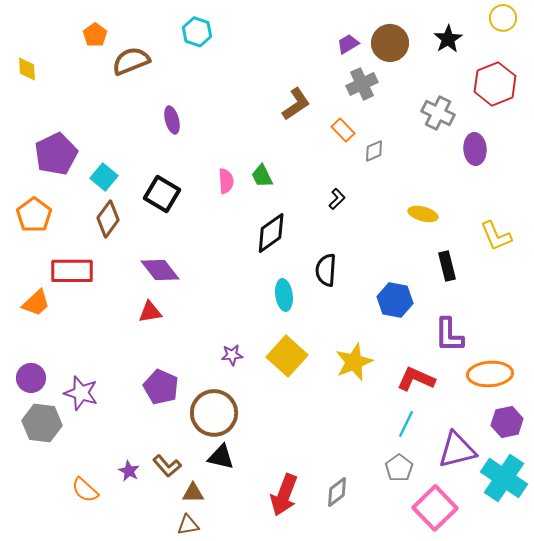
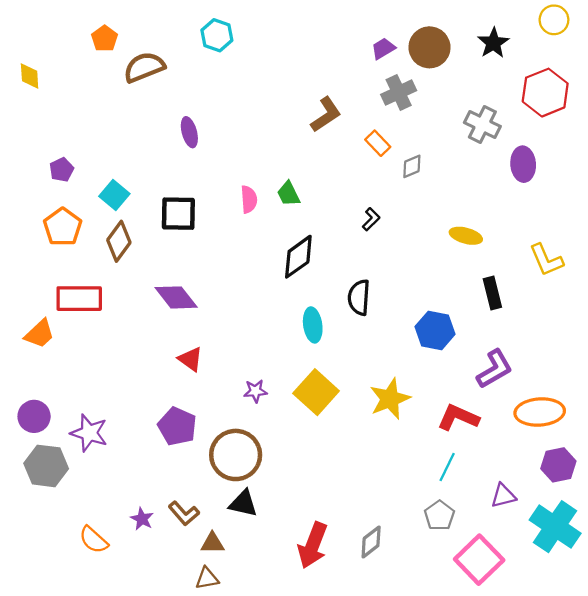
purple pentagon: (56, 154) -> (62, 170), size x0.5
black square: (162, 194) -> (178, 214), turned -30
orange pentagon: (34, 215) -> (63, 227), moved
red triangle: (150, 312) -> (190, 359), moved, turned 45
purple L-shape: (449, 335) -> (494, 369), turned -120
purple triangle: (457, 450) -> (503, 496), size x0.6

